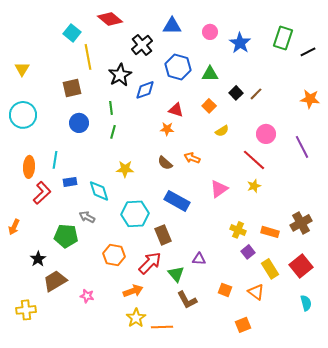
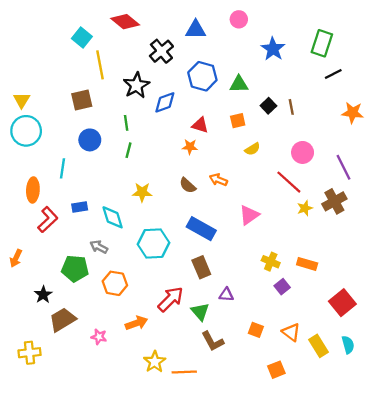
pink circle: (210, 32) -> (239, 19), moved
black line: (308, 52) -> (333, 74), moved
yellow triangle: (22, 69) -> (22, 100), moved
brown line: (256, 94) -> (291, 107), turned -56
orange square: (209, 106) -> (238, 121), turned 32
cyan line: (55, 160) -> (63, 168), moved
yellow star: (254, 186) -> (305, 208), moved
brown cross: (301, 223) -> (334, 201), moved
brown rectangle: (163, 235) -> (201, 267), moved
orange hexagon: (114, 255) -> (115, 283), moved
yellow rectangle: (270, 269) -> (318, 346), moved
orange arrow: (133, 291) -> (136, 323), moved

